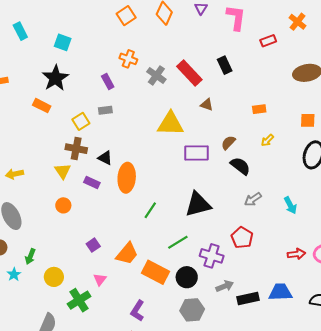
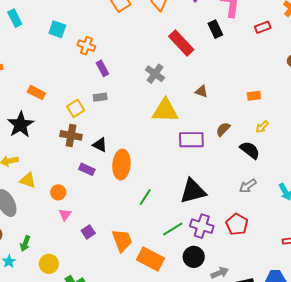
orange cross: (128, 59) -> (86, 46), moved
black rectangle: (225, 65) -> (215, 29), moved
red rectangle: (189, 73) -> (181, 43), moved
gray cross: (156, 75) -> (155, 74), moved
black star: (55, 78) -> (21, 125), moved
black semicircle: (240, 166) -> (250, 150), moved
yellow triangle: (63, 171) -> (28, 180), moved, turned -36
orange trapezoid: (127, 254) -> (122, 240), turned -60
purple cross: (212, 256) -> (202, 226), moved
black circle: (187, 277) -> (194, 257), moved
pink triangle: (100, 279) -> (65, 215), moved

